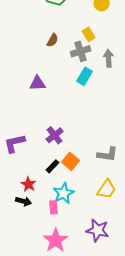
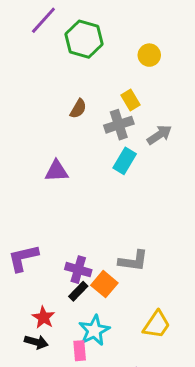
gray arrow: (109, 58) -> (159, 135), turned 60
purple cross: (55, 135) -> (78, 270), moved, turned -36
gray L-shape: (108, 154) -> (133, 261), moved

